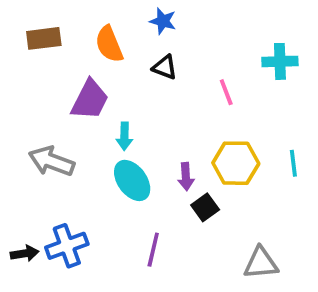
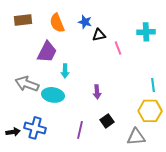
blue star: (163, 21) -> (85, 22), moved
black triangle: (165, 67) -> (99, 35), moved, turned -32
yellow hexagon: (236, 163) -> (150, 111), moved
cyan ellipse: (132, 180) -> (53, 95), moved, turned -45
black square: (205, 207) -> (107, 121), moved
blue cross: (67, 246) -> (35, 128), turned 35

